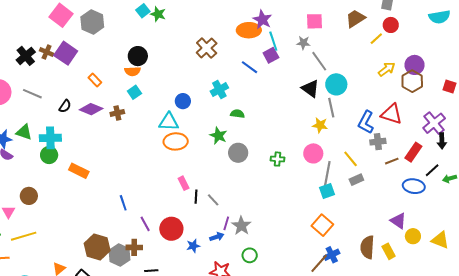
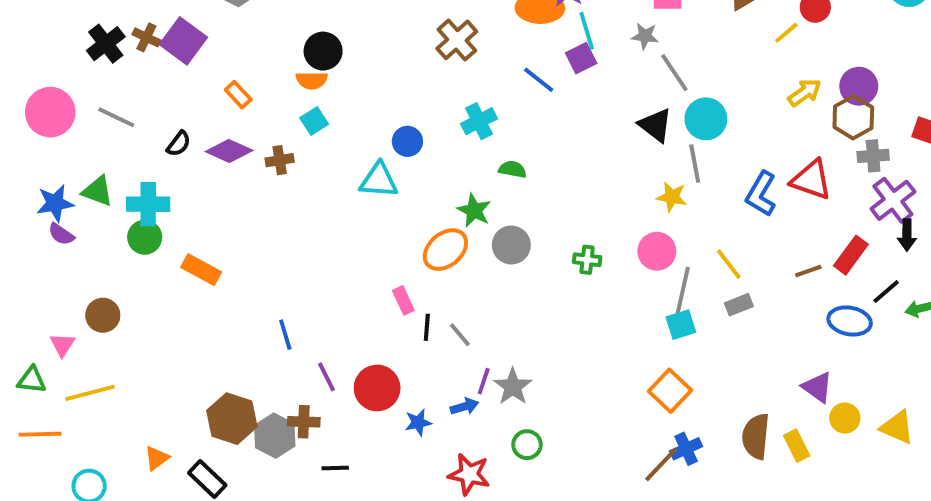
orange ellipse: (176, 141) -> (445, 250), moved, turned -40
gray cross: (378, 142) -> (873, 156), moved

